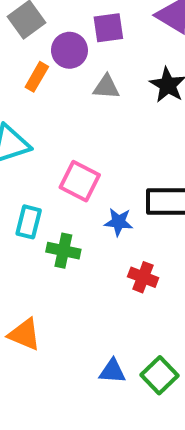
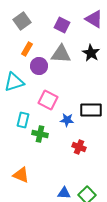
purple square: (108, 28) -> (62, 25), turned 35
purple circle: (69, 50) -> (39, 66), moved
gray triangle: (106, 87) -> (61, 54), size x1.5

